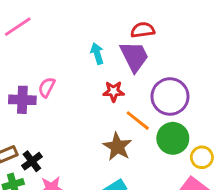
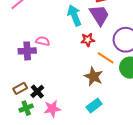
cyan arrow: (97, 53) -> (74, 15), size x1.5
pink semicircle: (47, 87) -> (43, 41), turned 80

